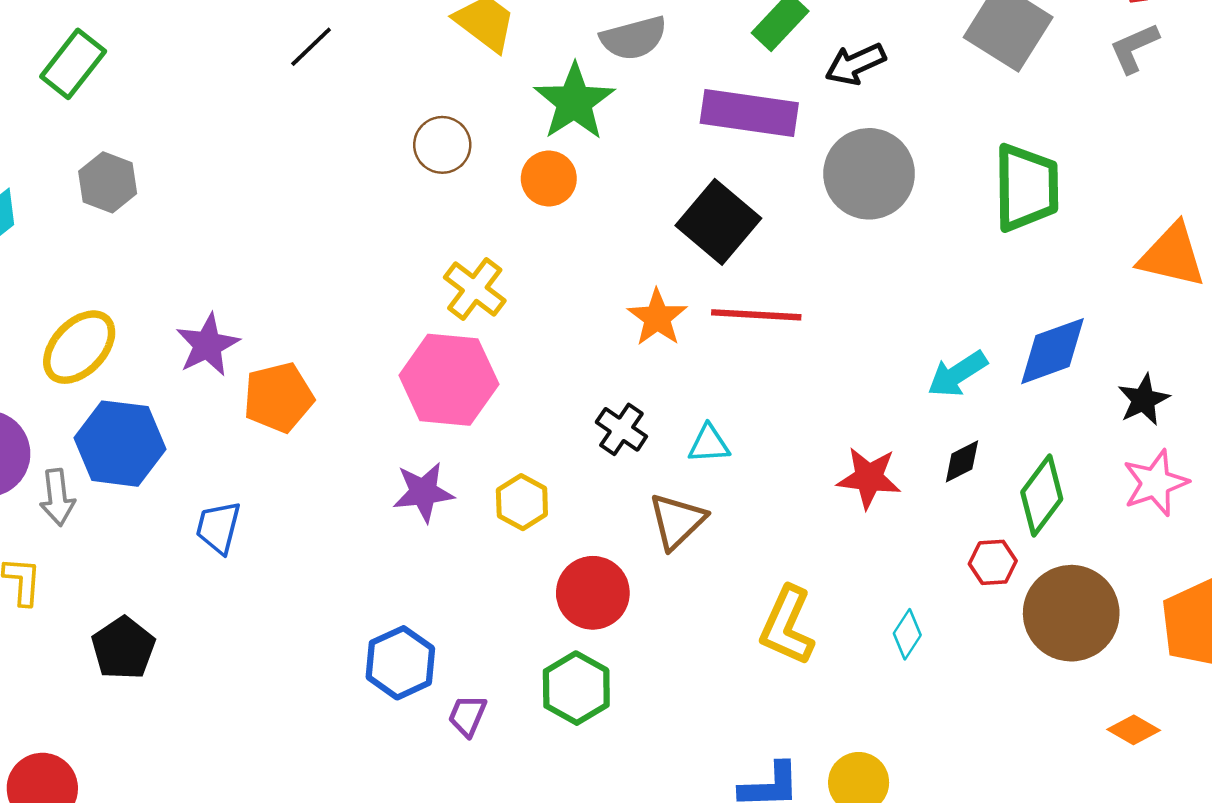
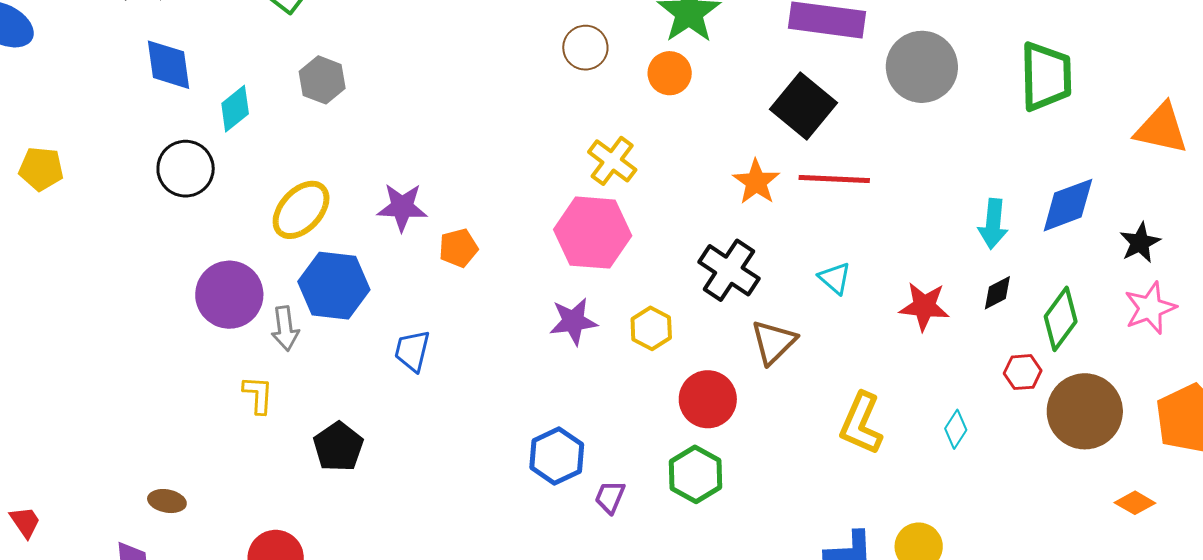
purple star: (208, 345) -> (402, 207), turned 30
cyan arrow: (957, 374) -> (993, 224), turned -51
orange pentagon: (278, 397) -> (458, 248), size x0.7
black cross: (621, 429) -> (729, 270), size x1.5
cyan triangle: (709, 444) -> (835, 278), moved, turned 45

